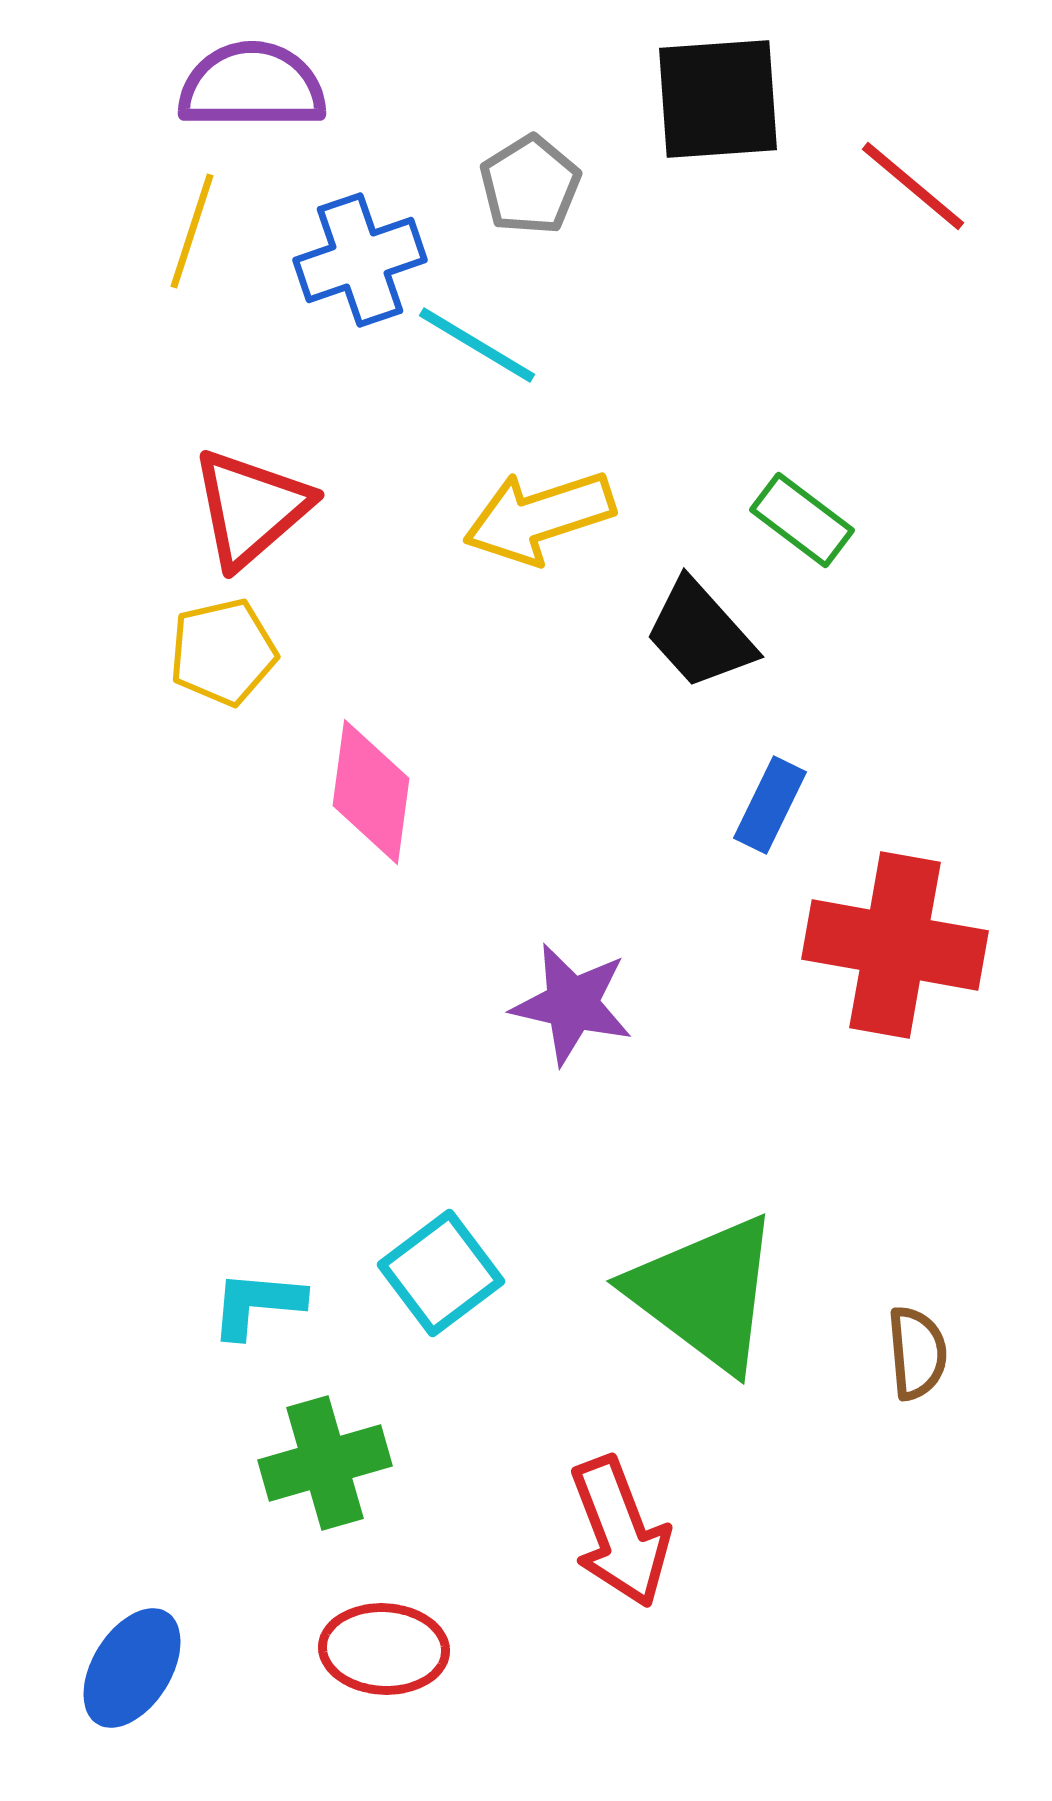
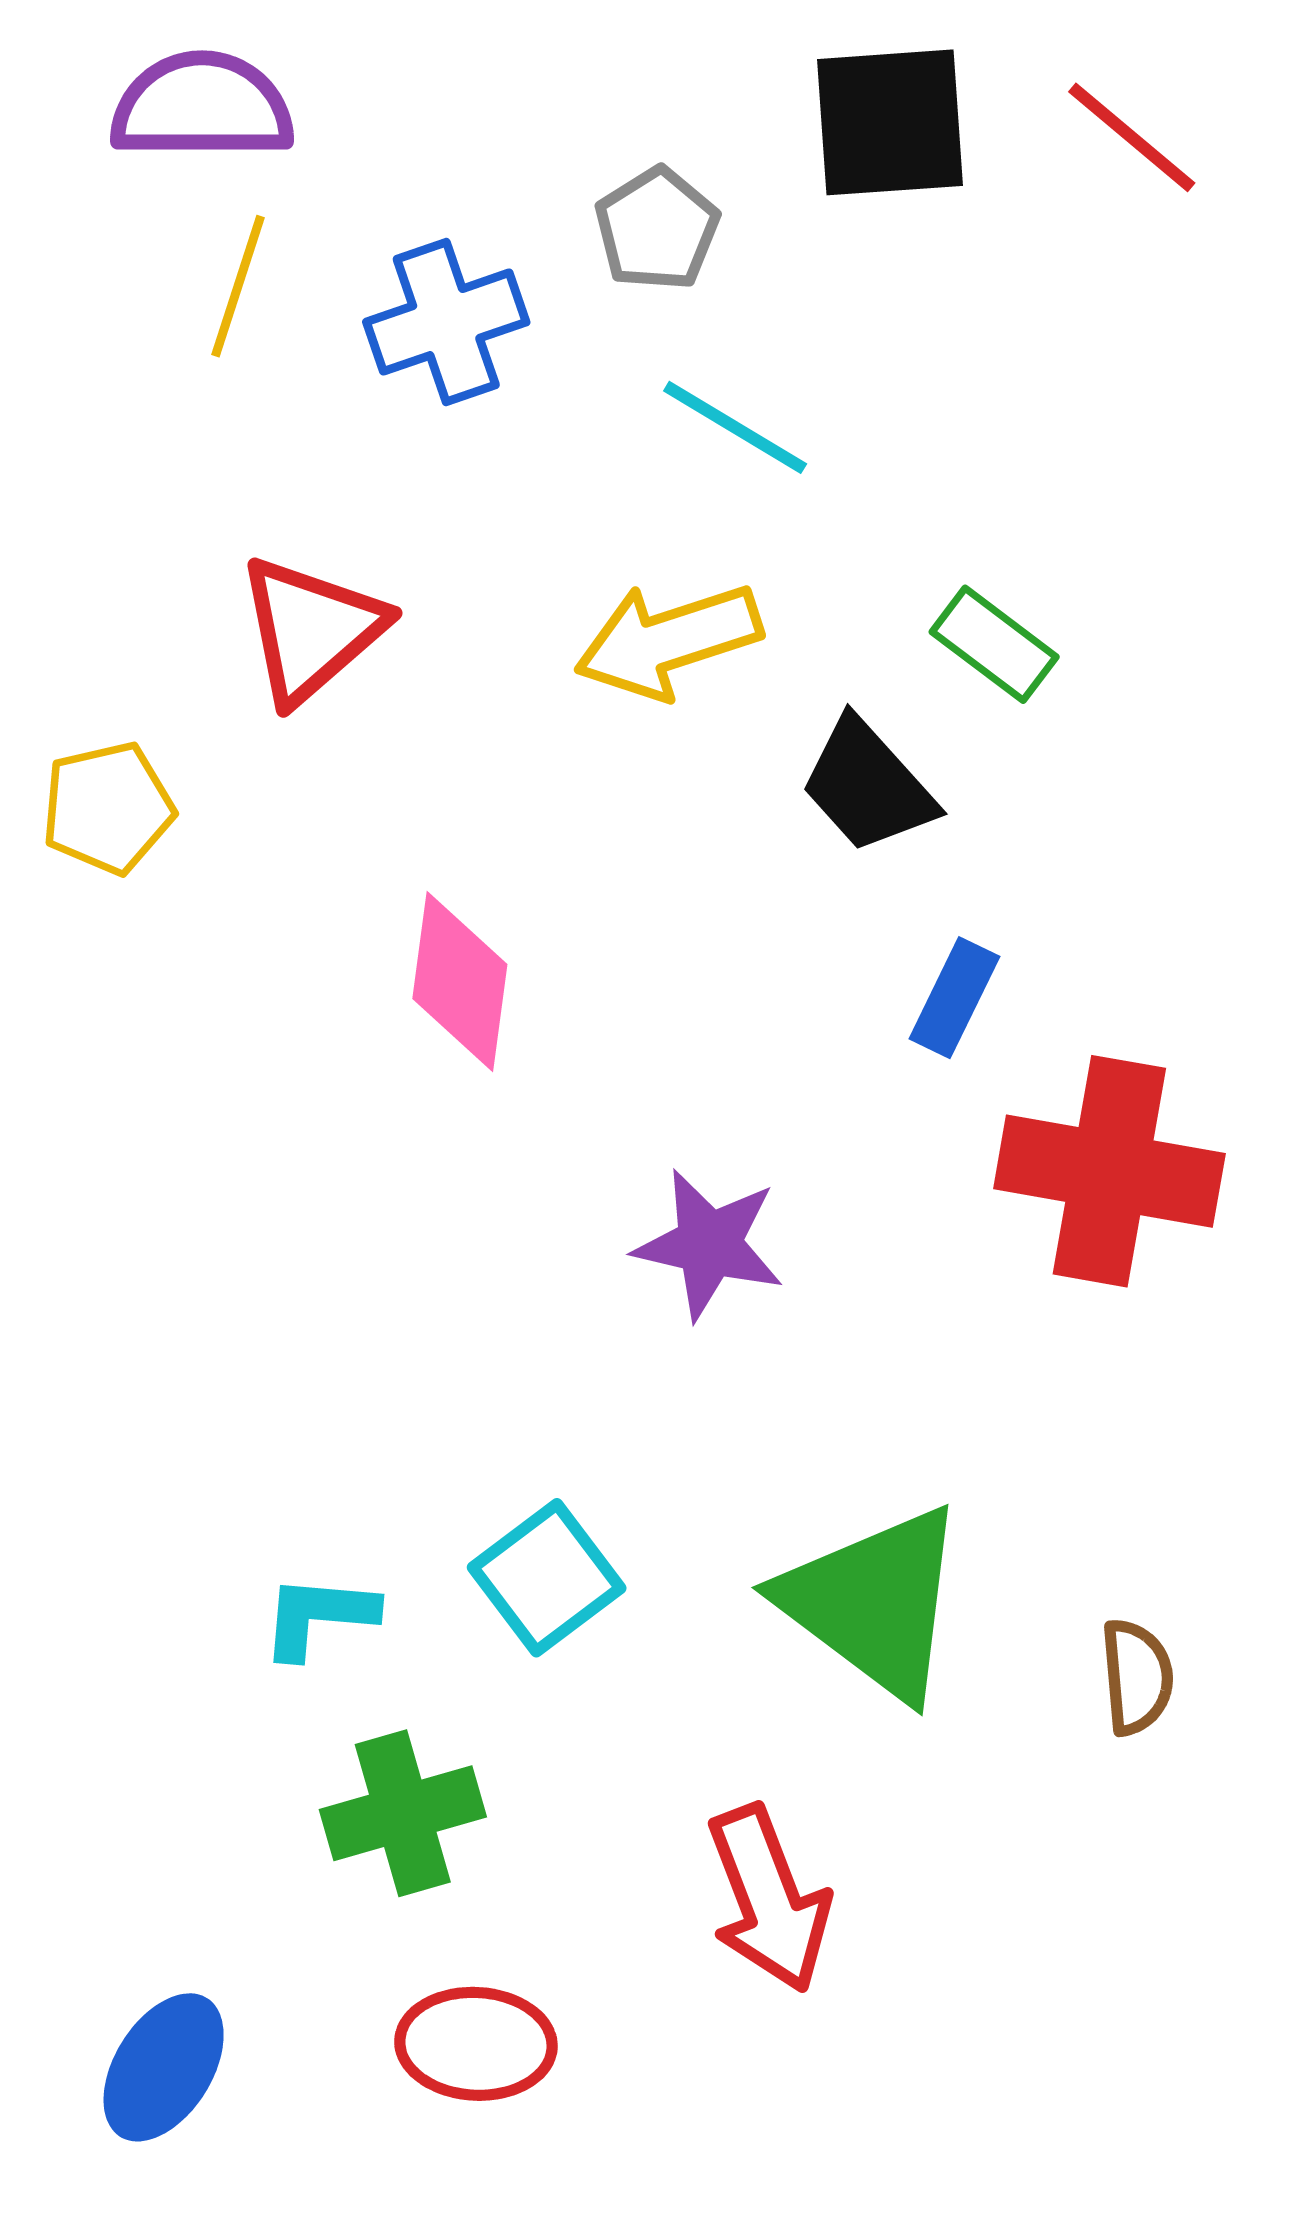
purple semicircle: (252, 86) -> (202, 106), moved
red line: (913, 186) -> (1132, 137), moved
cyan line: (477, 345) -> (735, 427), moved
yellow pentagon: (223, 652) -> (108, 808), moved

